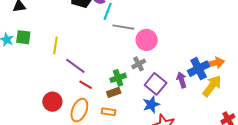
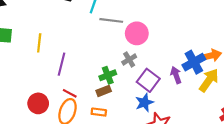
purple line: (75, 66) -> (61, 64), turned 70
red line: (86, 85) -> (70, 93), moved

